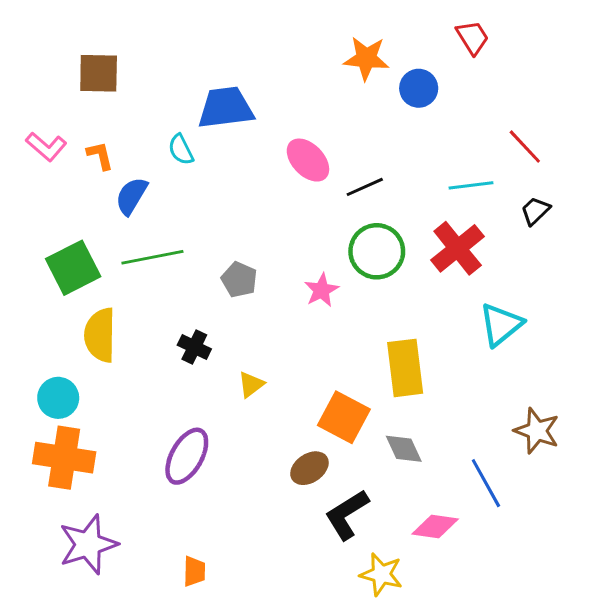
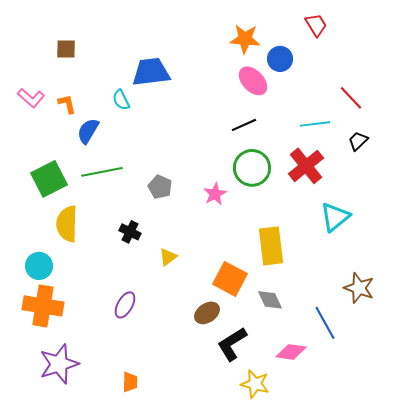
brown square: (99, 73) -> (66, 49), size x0.7
pink ellipse: (308, 160) -> (253, 81), moved
purple ellipse: (187, 456) -> (125, 305), size x0.7

